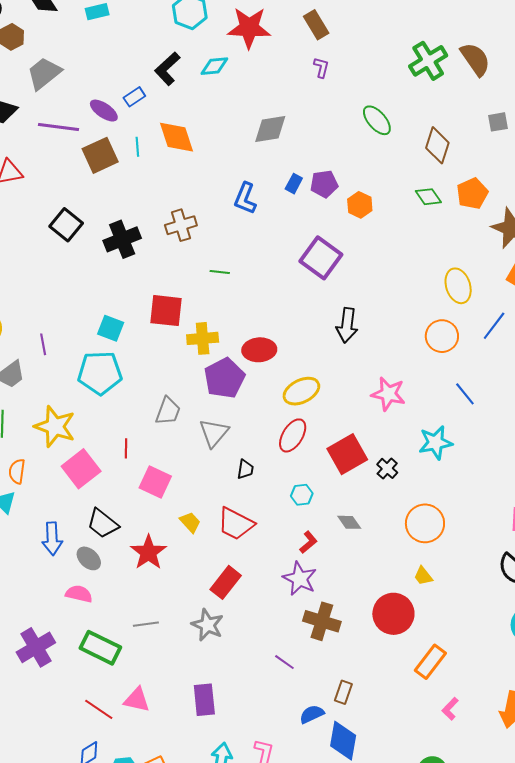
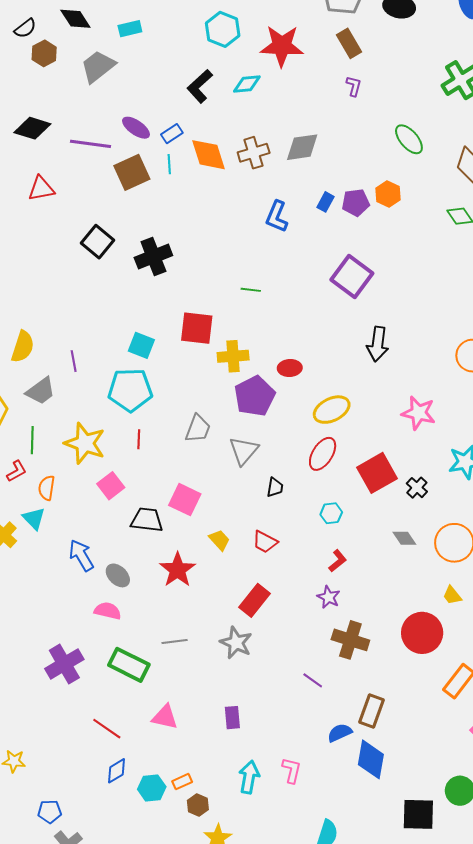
gray trapezoid: (44, 73) -> (98, 66), moved
blue rectangle: (134, 97) -> (172, 134), moved
orange hexagon: (360, 205) -> (388, 194), moved
brown cross: (181, 225) -> (254, 153), moved
red ellipse: (259, 350) -> (290, 368), size x0.7
red line: (126, 448) -> (139, 439), moved
pink square: (81, 469) -> (111, 486), size x0.7
gray diamond: (349, 522) -> (404, 538), moved
black trapezoid: (103, 524) -> (147, 520), moved, turned 148
red trapezoid: (236, 524) -> (265, 542), size x0.7
blue arrow: (52, 539) -> (81, 555), turned 152
purple star: (300, 579) -> (329, 597), size x0.7
brown rectangle: (343, 692) -> (371, 711), size x1.4
purple rectangle: (204, 700) -> (232, 718), size x0.7
red line: (99, 709) -> (107, 729), moved

